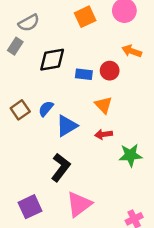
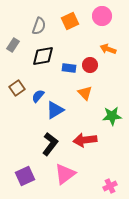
gray semicircle: (29, 23) -> (39, 26), moved, turned -42
brown square: (20, 110) -> (17, 88), moved
red arrow: (104, 134) -> (85, 140), moved, size x1.6
green star: (130, 155) -> (112, 116), moved

